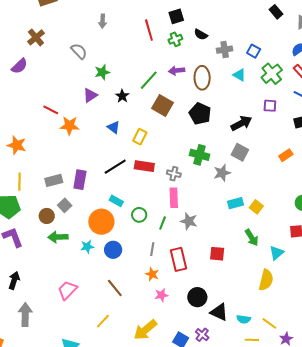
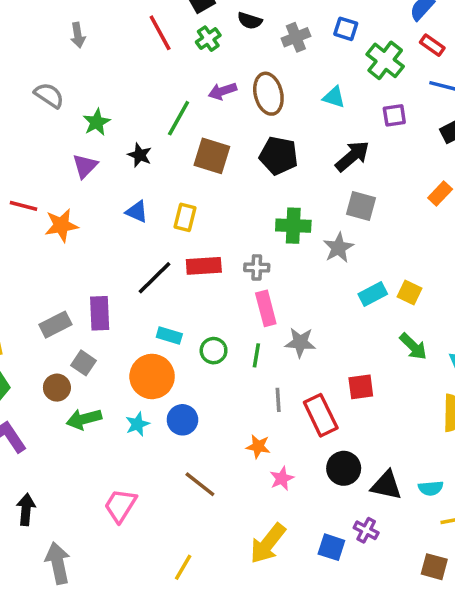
cyan triangle: (239, 75) -> (334, 97), moved
gray line: (152, 249) -> (278, 400), moved
red rectangle: (178, 259) -> (321, 415), moved
yellow line: (103, 321) -> (183, 567), moved

